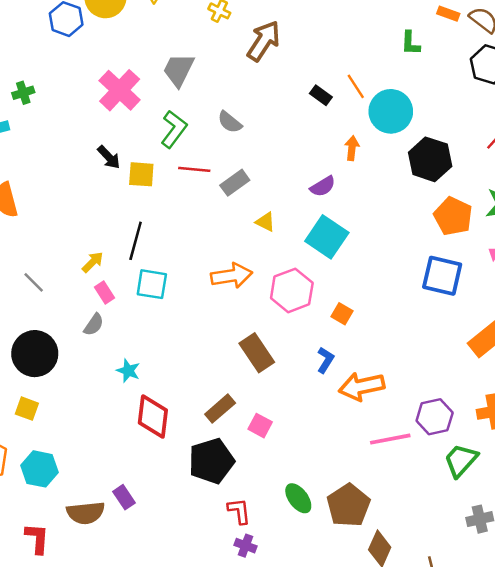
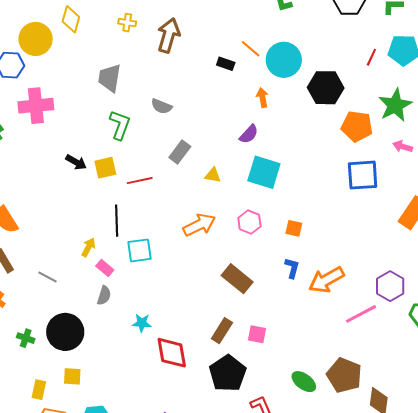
pink cross: (120, 90) -> (36, 106), moved, turned -32
red line: (194, 169) -> (140, 181), moved
pink hexagon: (292, 290) -> (249, 222), size x0.7

